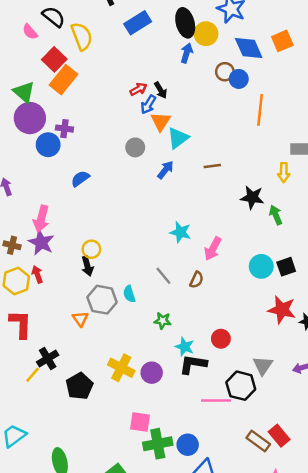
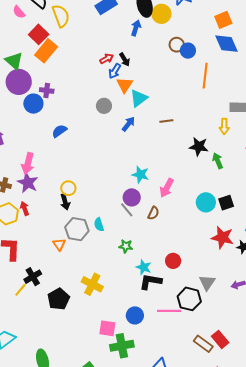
blue diamond: (249, 48) -> (227, 44), moved
blue arrow: (187, 53) -> (136, 28), moved
purple circle: (152, 373) -> (132, 197), moved
blue circle: (188, 445) -> (135, 315), moved

